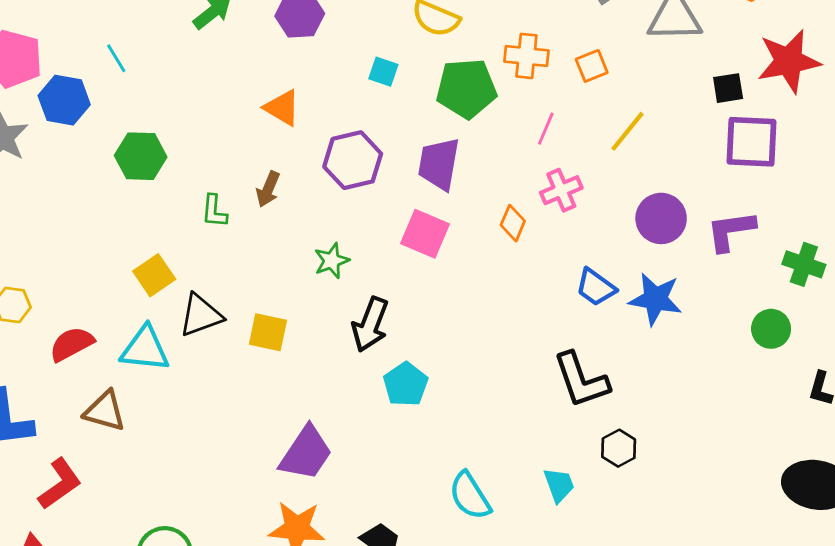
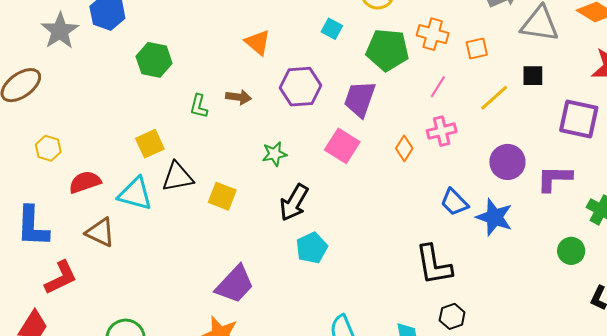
black square: (728, 88) -> (533, 76), moved
brown arrow: (268, 189) -> (239, 97), turned -115

